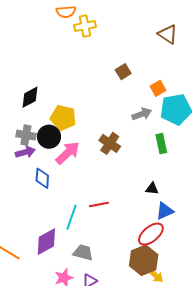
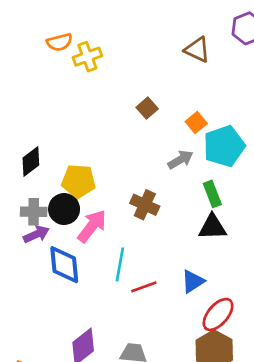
blue diamond: (42, 178) -> (64, 265), size x1.4
black triangle: (152, 189) -> (212, 227), moved, size x1.6
blue triangle: (165, 211) -> (193, 281), moved
cyan line: (72, 217) -> (120, 264), moved

